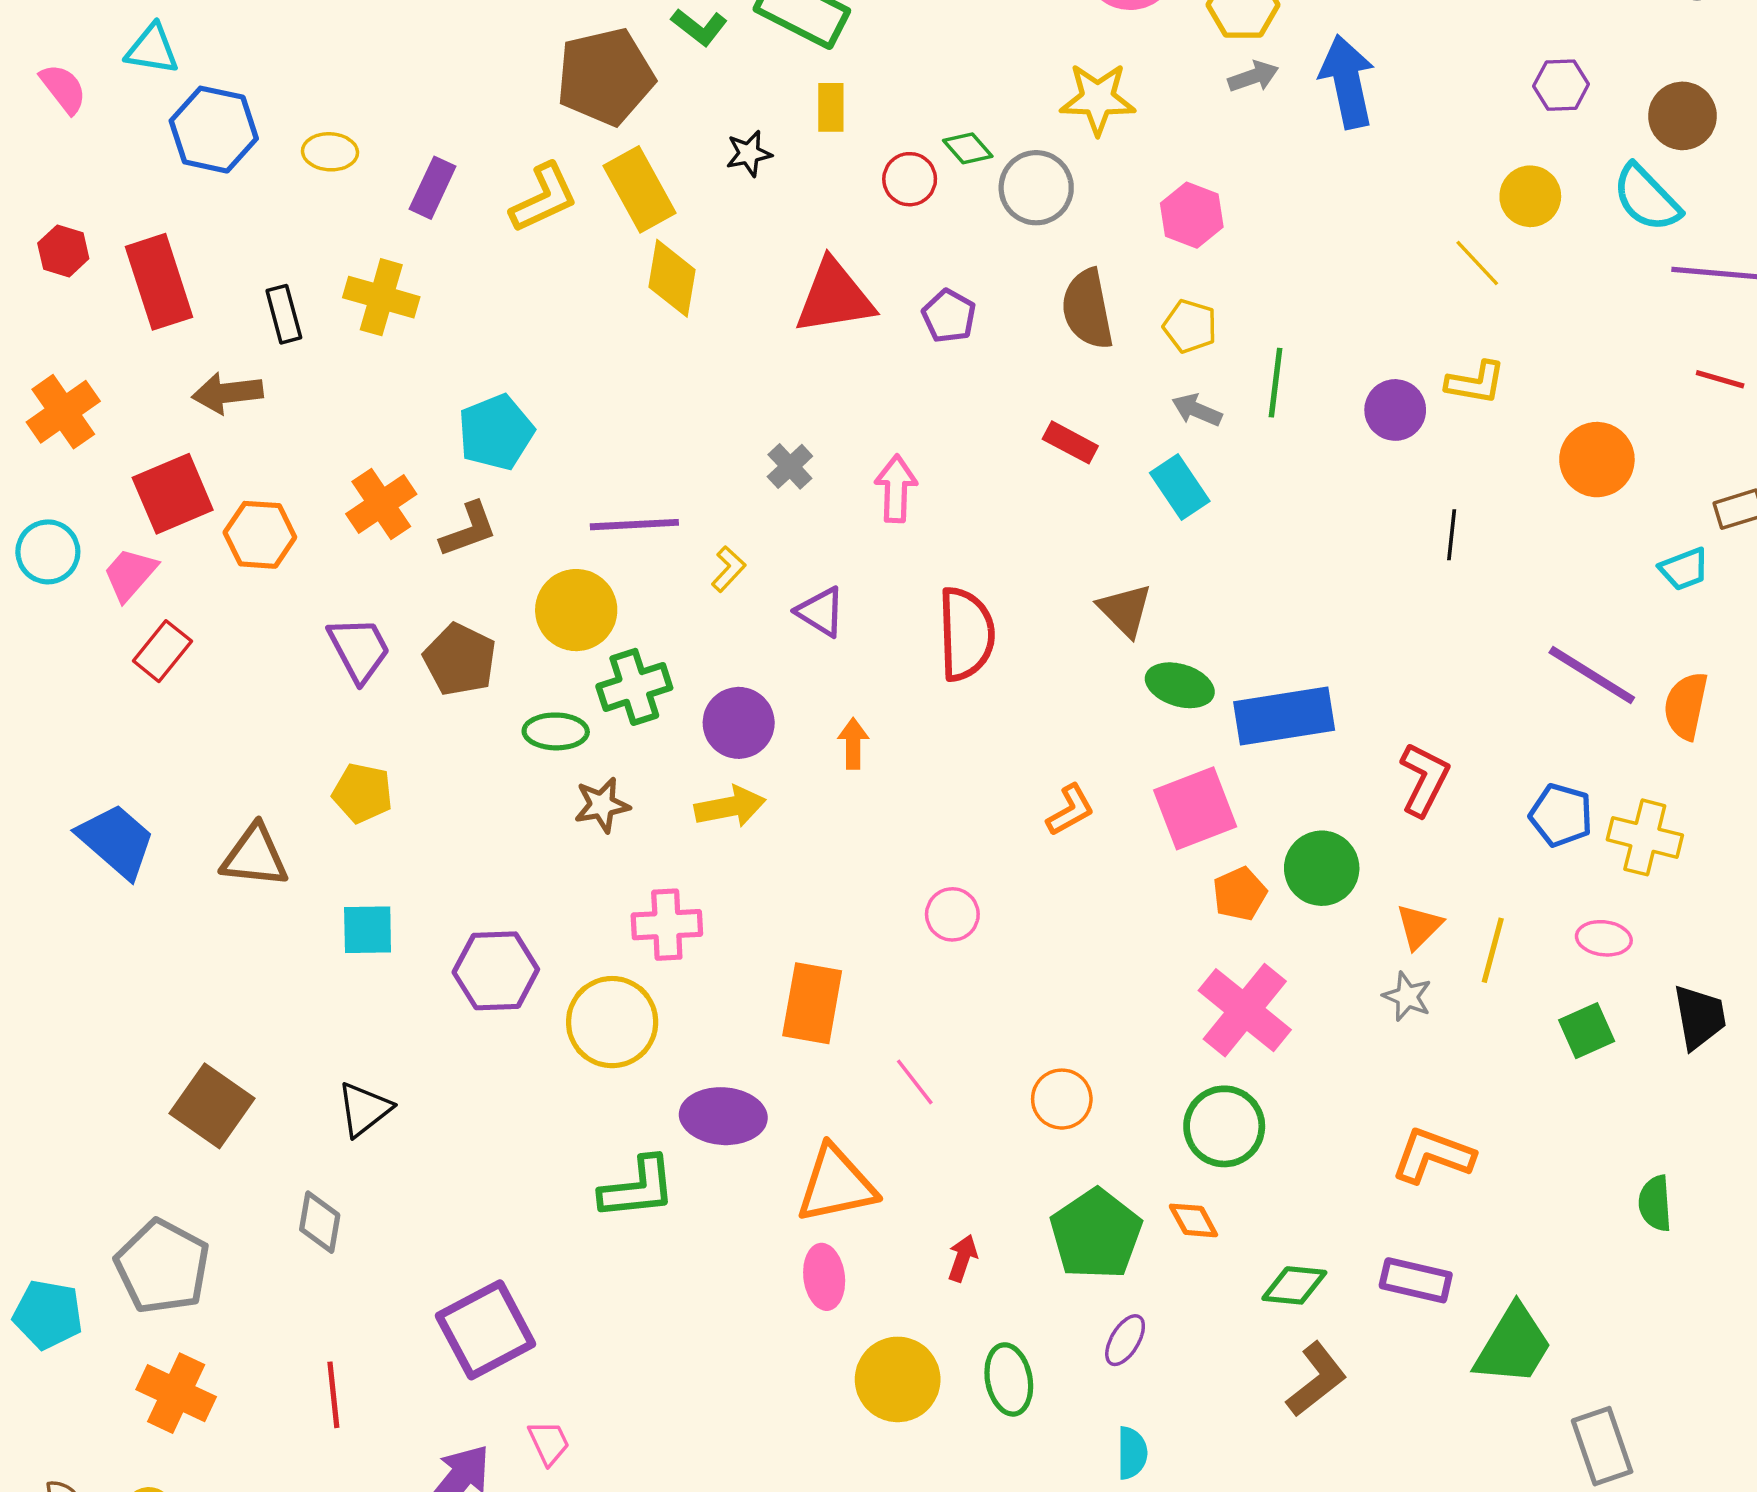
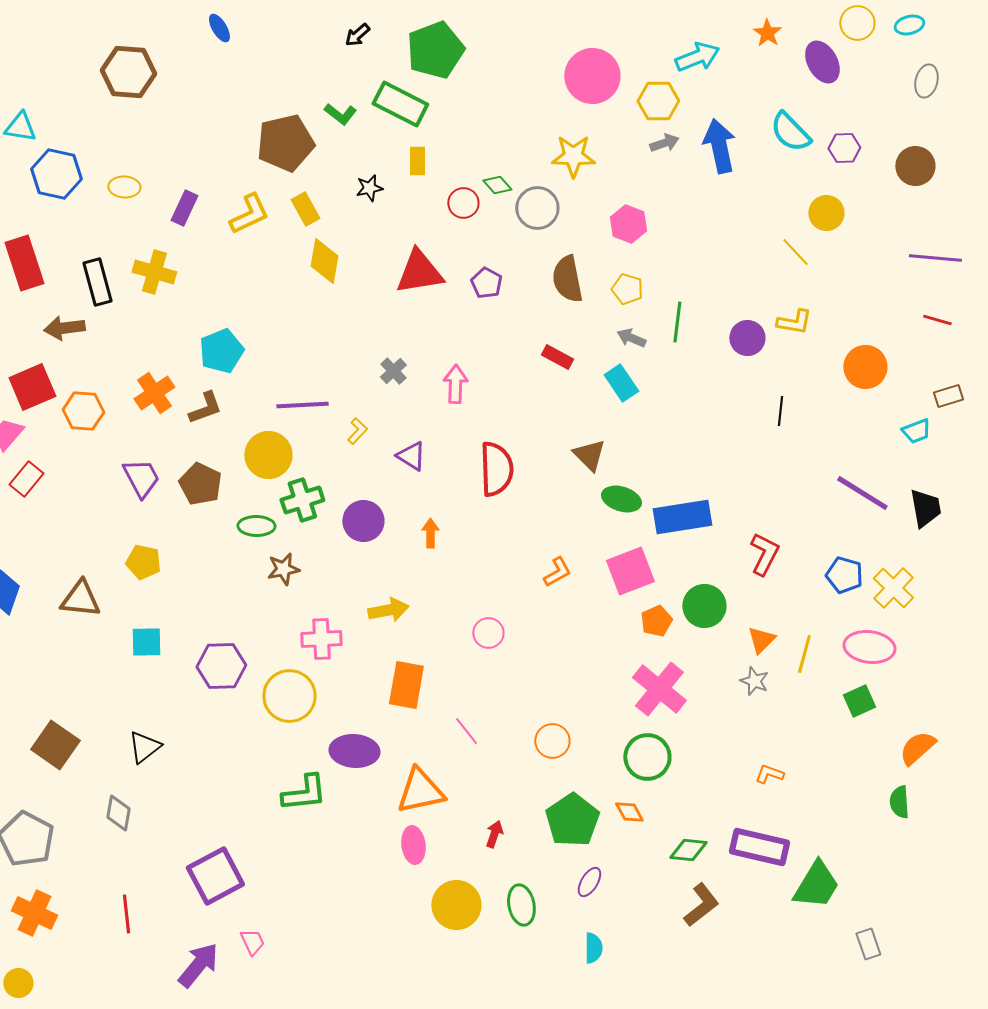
yellow rectangle: (639, 189) -> (305, 209), size x0.7
cyan semicircle: (1647, 198) -> (790, 132), moved
black rectangle: (284, 314) -> (97, 282), size x1.4
orange semicircle: (1686, 706) -> (917, 748), moved, turned 36
yellow arrow: (730, 807) -> (388, 610), moved
yellow cross: (1645, 837) -> (893, 588), turned 30
pink ellipse: (1604, 938) -> (869, 647), size x1.6
black trapezoid: (1700, 1017) -> (925, 508), moved
orange L-shape: (1433, 1155) -> (769, 774), size x0.6
purple rectangle: (1416, 1280) -> (759, 847), size x1.4
gray rectangle: (1602, 1446) -> (868, 944), size x0.7

